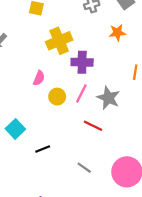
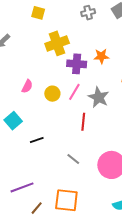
orange star: (117, 33) -> (101, 56), moved
pink semicircle: (39, 78) -> (27, 86), moved
red line: (93, 126) -> (83, 122), turned 66

